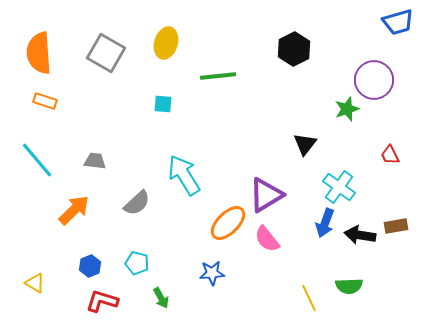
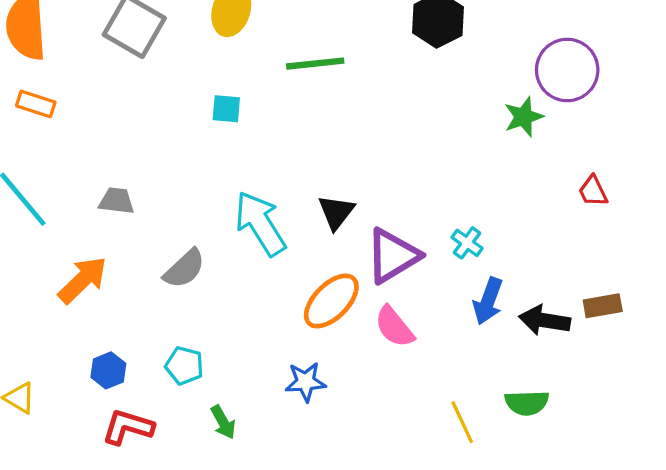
black triangle: (305, 144) -> (336, 212), moved
cyan cross: (339, 187) -> (467, 243), moved, size x0.6

